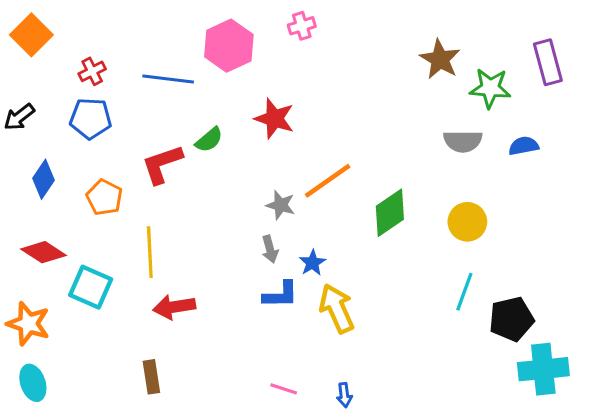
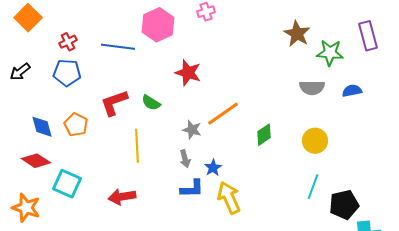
green semicircle: (209, 140) -> (151, 103), moved, turned 72
blue diamond: (44, 179) -> (42, 127), moved, turned -50
green diamond: (390, 213) -> (264, 135), size x0.7
yellow line: (150, 252) -> (137, 146), moved

